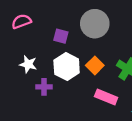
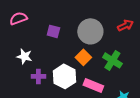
gray circle: (95, 24) -> (90, 31), moved
white hexagon: (67, 67) -> (64, 76), moved

